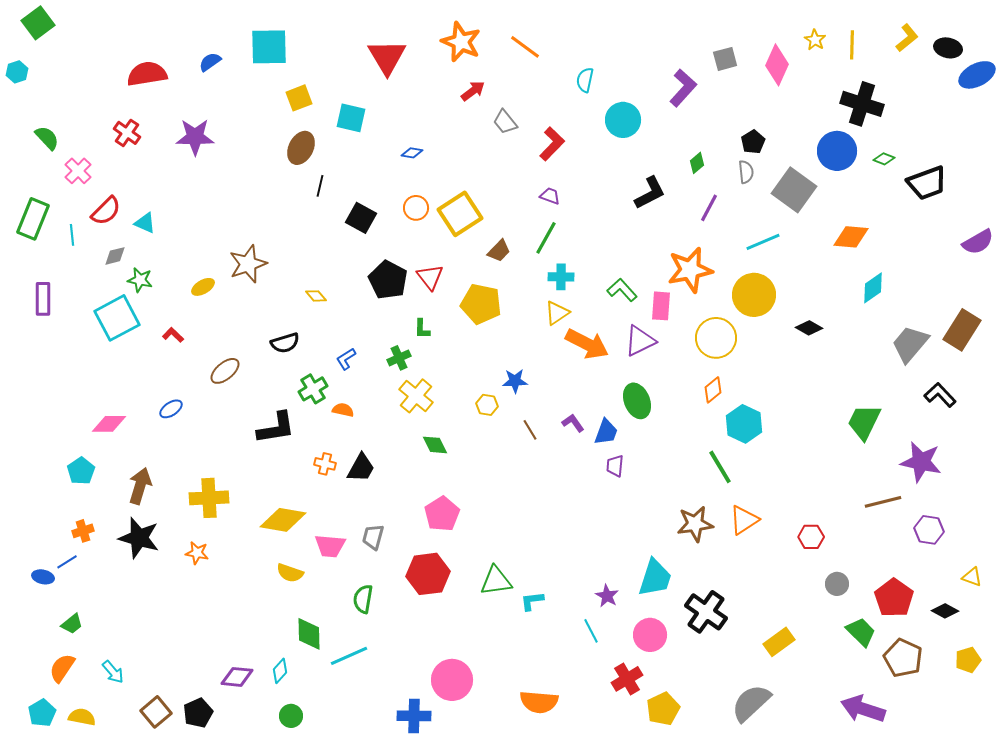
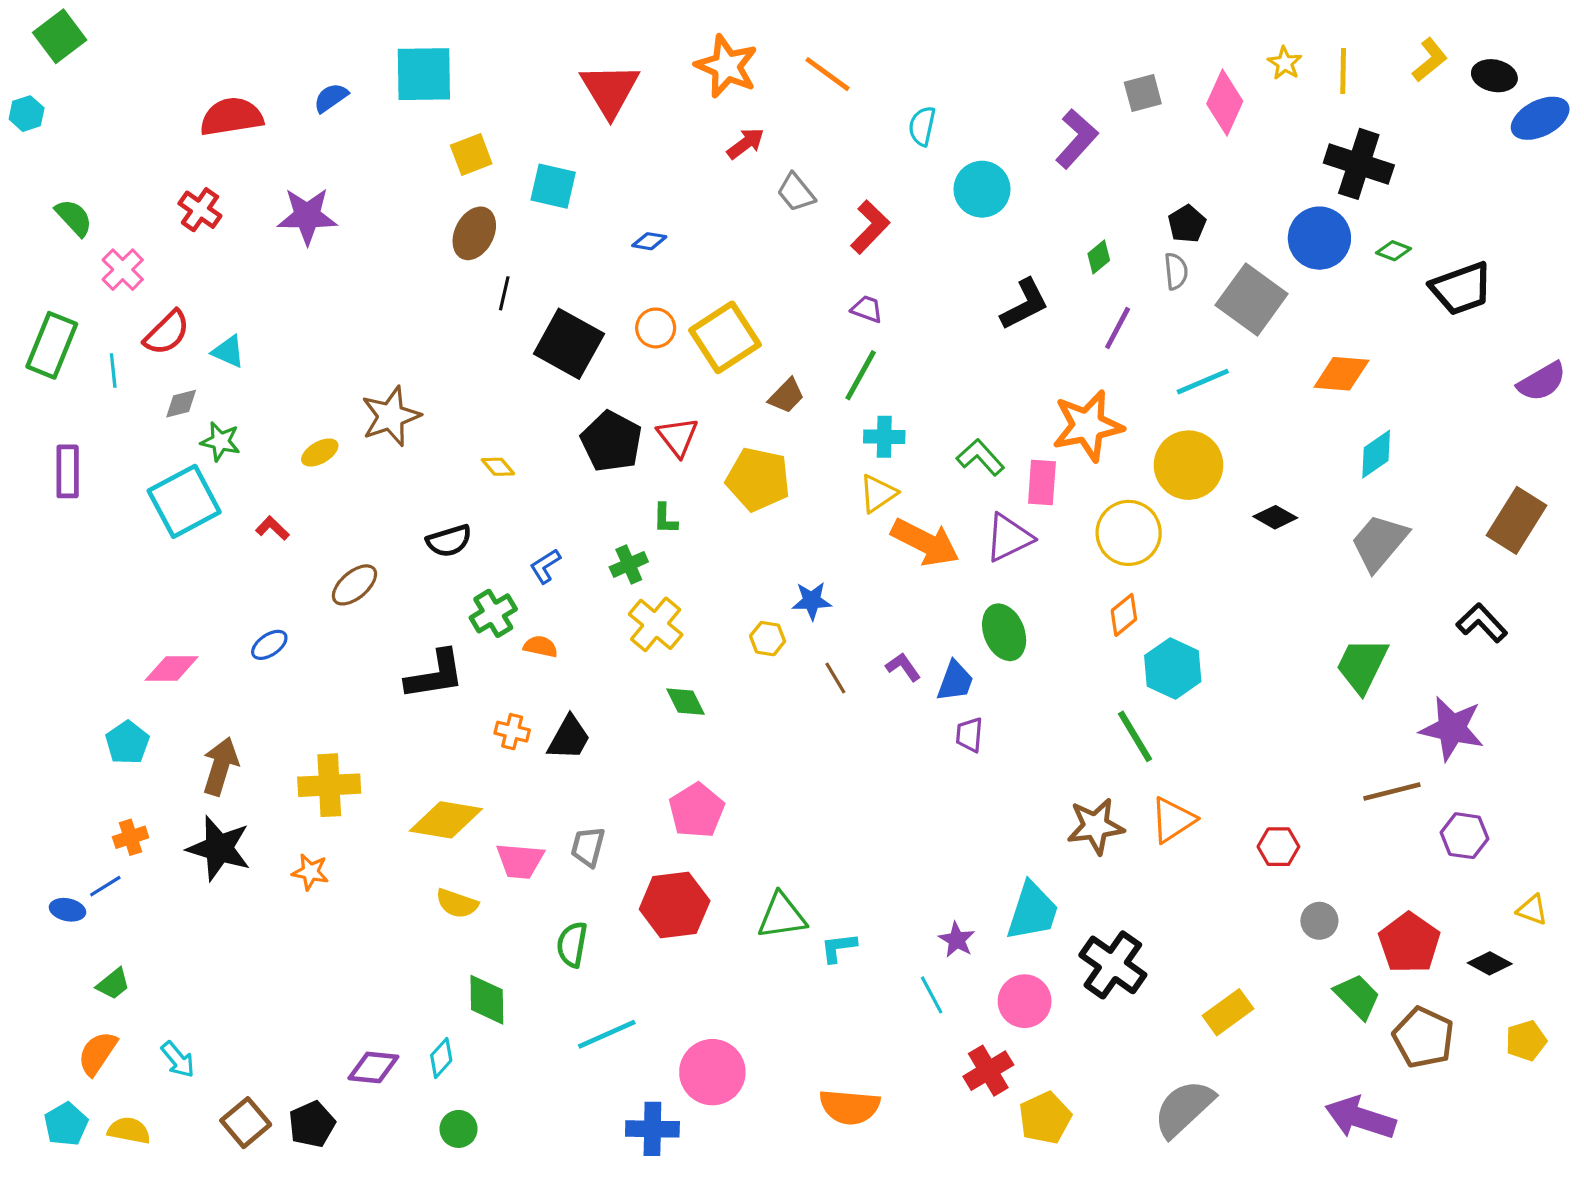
black square: (361, 218) -> (569, 344), size x1.4
gray trapezoid: (910, 344) -> (1379, 542), moved
cyan line: (349, 656) -> (607, 1034), moved

